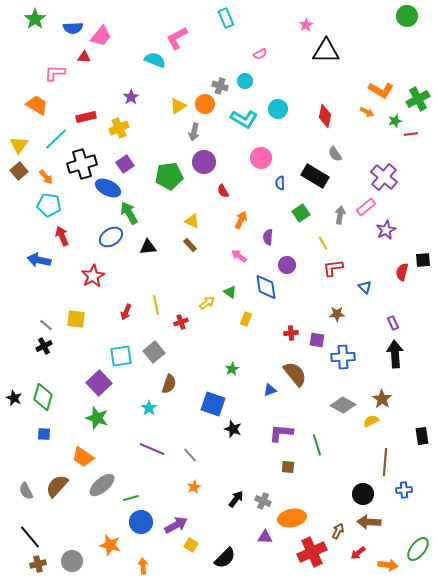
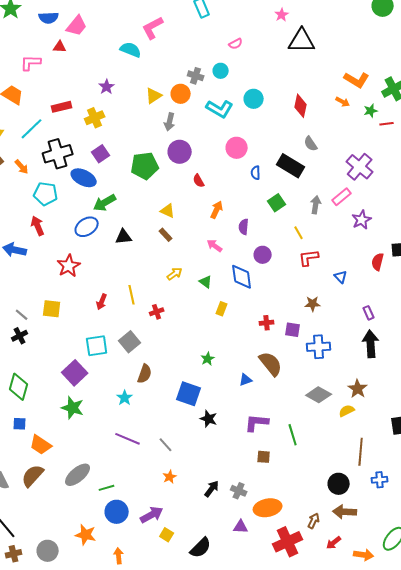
cyan pentagon: (49, 205) -> (46, 194), moved
green arrow: (129, 213) -> (105, 203), turned -90
yellow arrow: (207, 303) -> (175, 274), moved
orange trapezoid: (83, 457) -> (41, 445), moved

